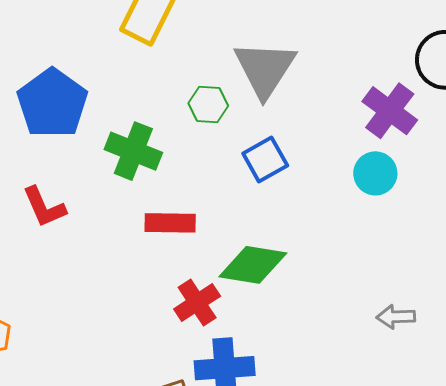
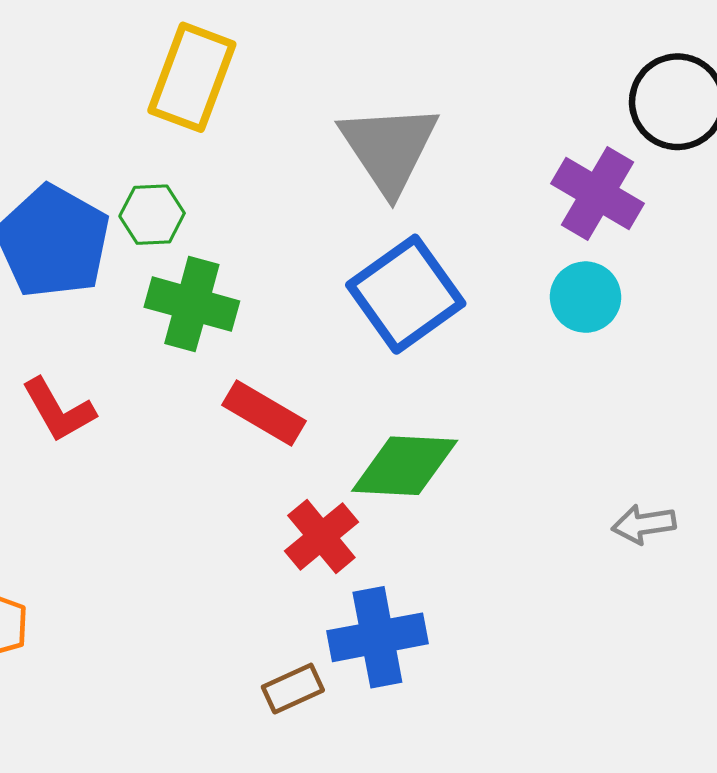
green hexagon: (208, 104) -> (152, 215), moved
blue square: (265, 159) -> (406, 294), size x1.5
red rectangle: (170, 223) -> (264, 413), turned 36

